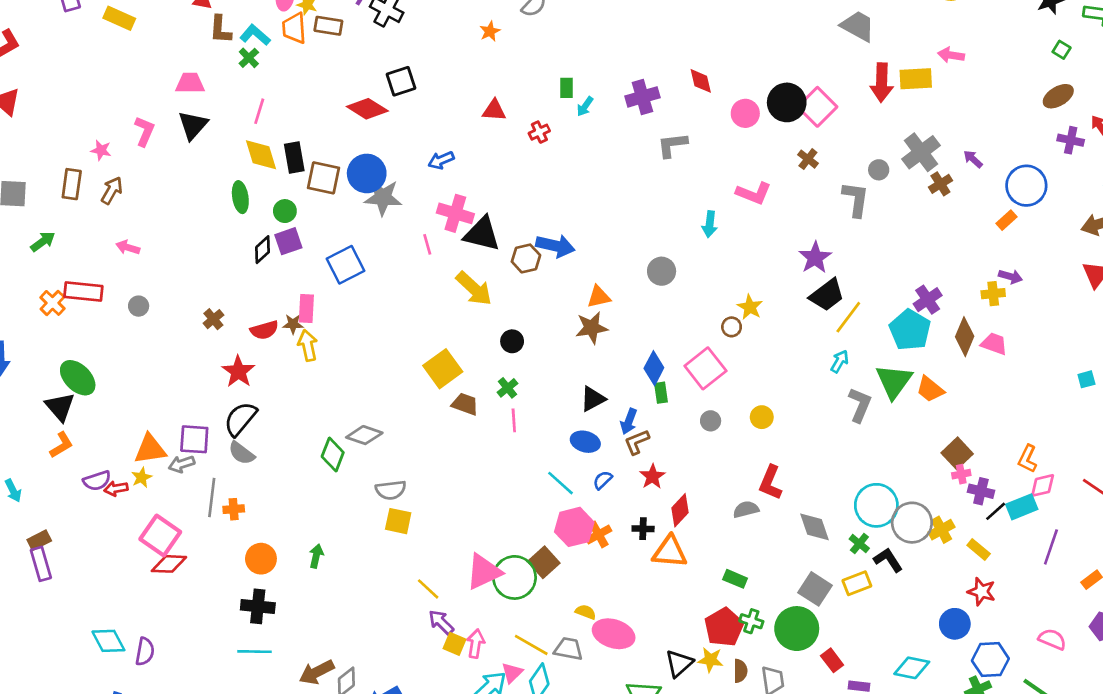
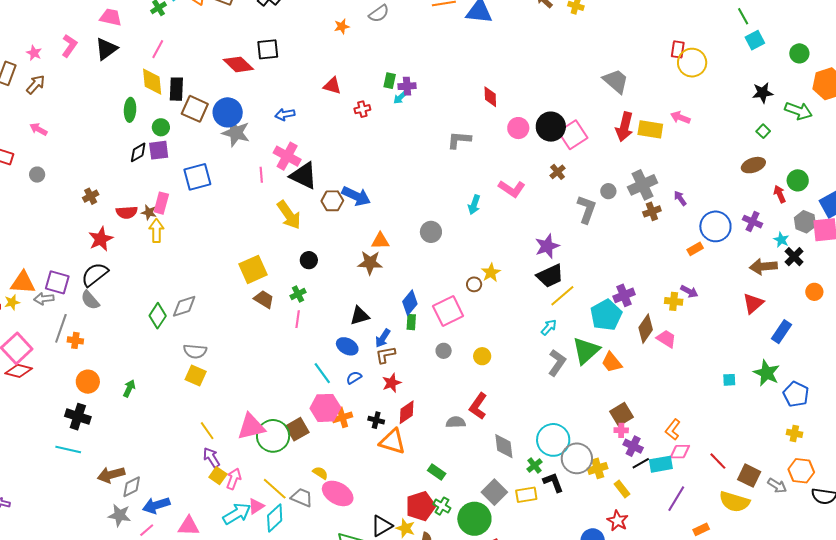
purple cross: (642, 97) -> (407, 86), moved, size x0.7
purple cross: (1071, 140) -> (753, 222), moved
gray diamond: (364, 435) -> (184, 306), turned -48

